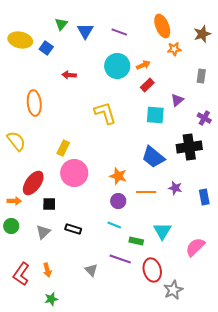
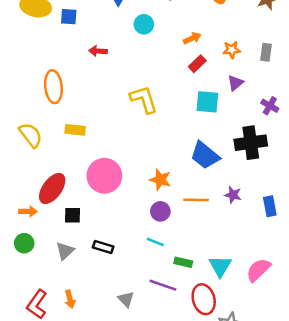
blue square: (46, 48) -> (69, 17), turned -32
orange star: (174, 49) -> (232, 50), moved
cyan circle: (117, 66) -> (144, 24), moved, size x0.6
yellow rectangle: (63, 148) -> (75, 130), moved, turned 70
cyan triangle: (162, 231) -> (220, 266), moved

